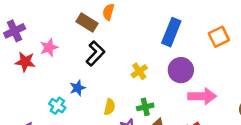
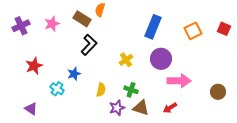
pink star: (49, 48) -> (52, 24), moved
red star: (25, 62) -> (34, 66), moved, turned -30
green cross: (145, 107) -> (131, 90), turned 32

